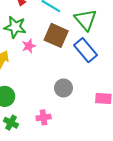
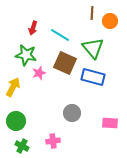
blue rectangle: (86, 50) -> (93, 77), turned -35

